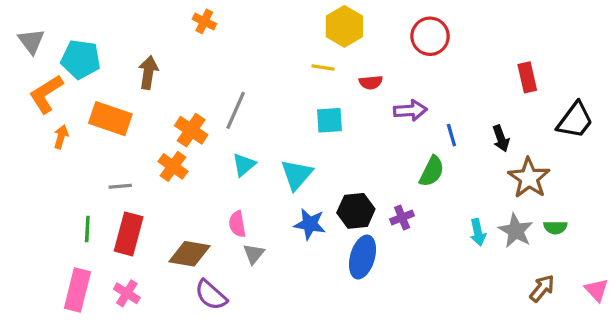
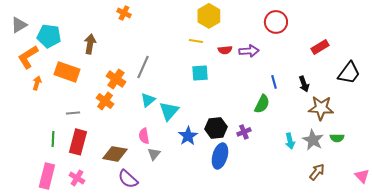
red circle: (430, 36) -> (276, 22), moved
gray triangle: (31, 41) -> (19, 25), turned 36
red rectangle: (527, 77) -> (320, 47), turned 72
purple arrow: (410, 110) -> (249, 51), moved
cyan triangle: (297, 175) -> (169, 111), moved
brown star: (529, 178) -> (321, 108), turned -30
blue star: (310, 224) -> (188, 136), turned 30
brown arrow: (542, 288) -> (317, 172), moved

